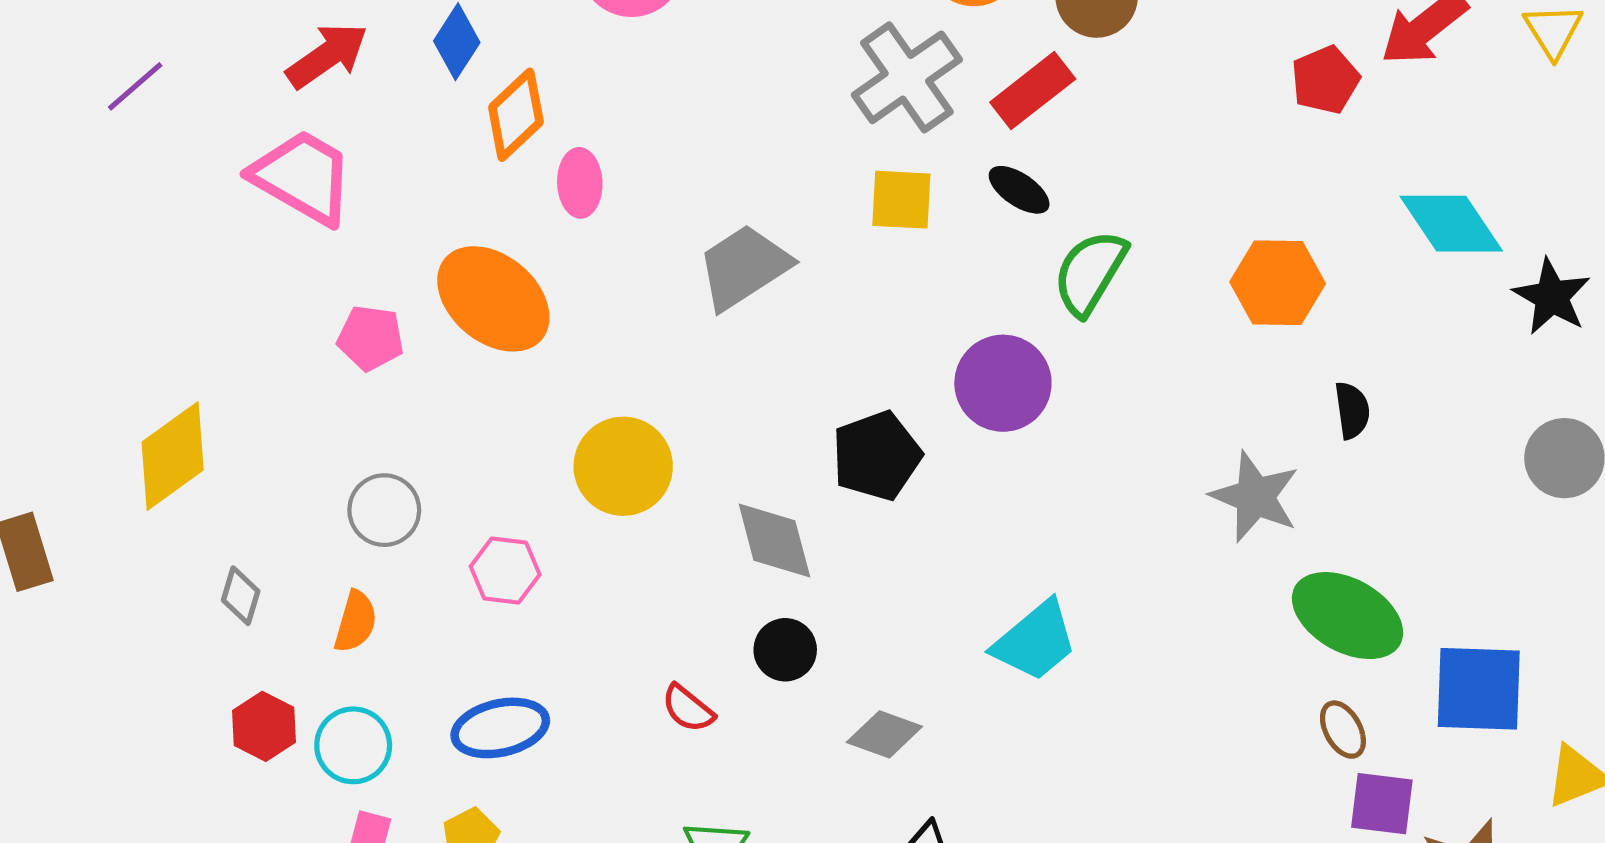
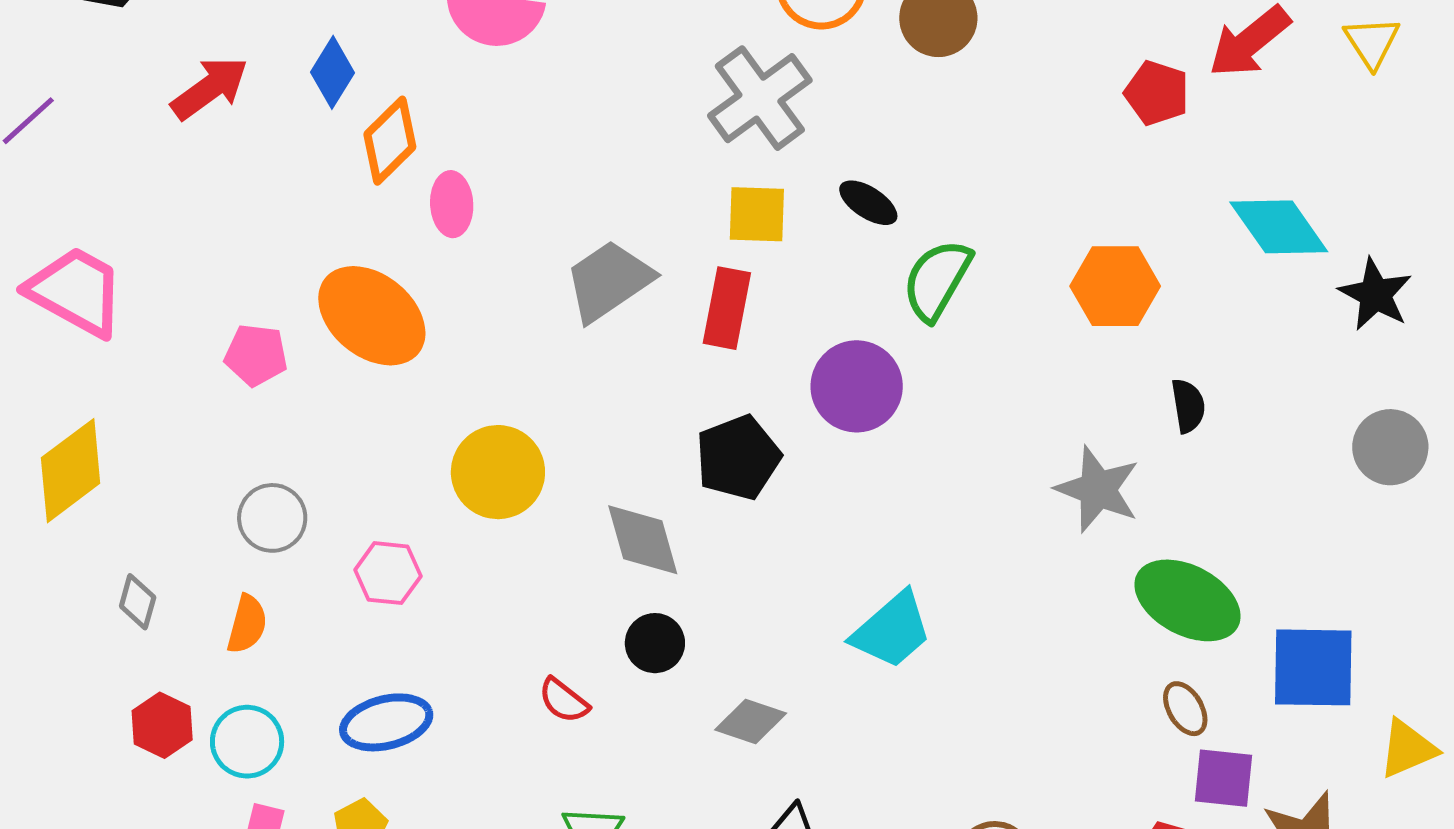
red pentagon: (1325, 80) -> (1157, 93), turned -30
red rectangle: (1033, 91) -> (727, 308), moved, turned -40
pink trapezoid: (303, 177) -> (76, 291), moved

